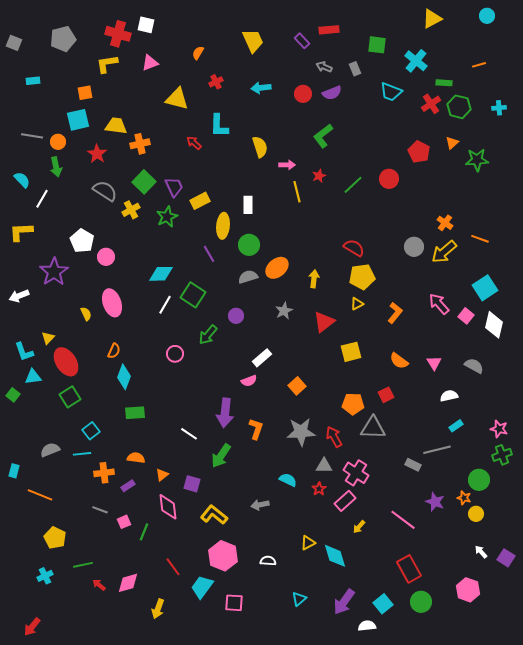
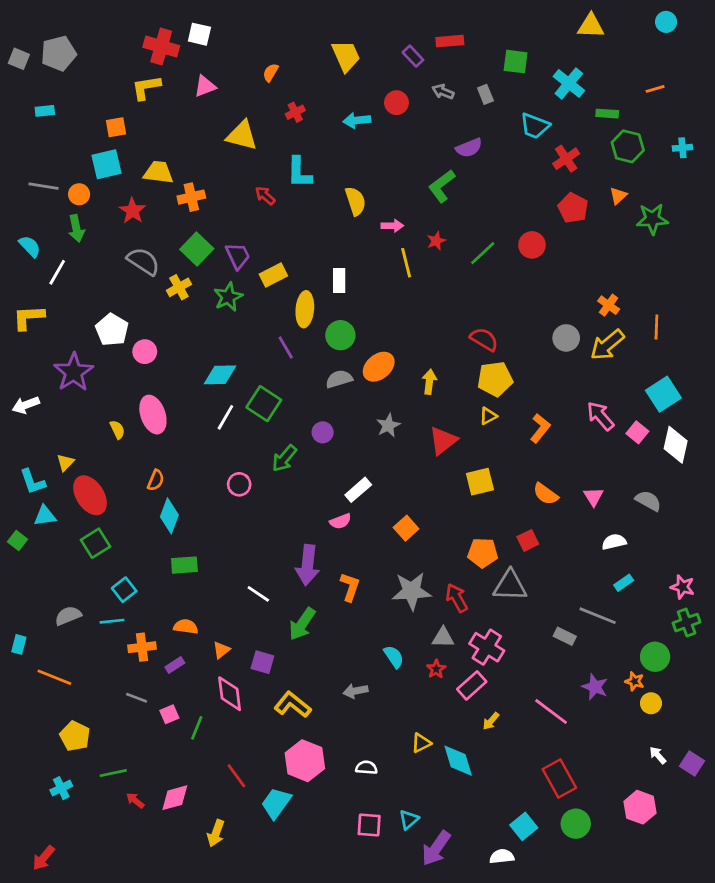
yellow triangle: (432, 19) -> (591, 26), turned 30
gray pentagon: (63, 39) -> (59, 53), moved
purple semicircle: (332, 93) -> (469, 148), moved
red circle: (303, 94) -> (396, 103), moved
red cross: (431, 104) -> (566, 159), moved
orange line: (480, 239) -> (656, 327), turned 72
gray line: (437, 450) -> (598, 616), turned 36
cyan semicircle: (288, 480) -> (394, 657), turned 30
purple arrow: (344, 602) -> (436, 848), moved
pink square: (234, 603) -> (369, 825), moved

